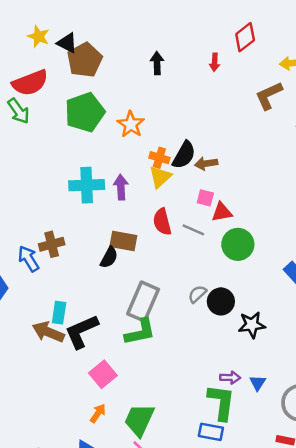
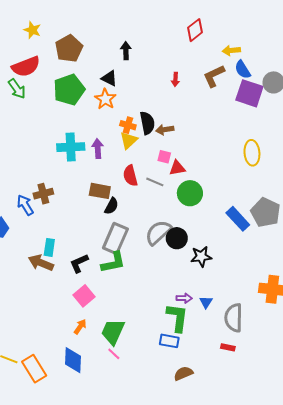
black triangle: (67, 43) -> (109, 78), moved
red arrow: (215, 62) -> (175, 79), moved
black semicircle: (184, 155) -> (147, 123), turned -40
black semicircle: (109, 257) -> (111, 206), moved
gray semicircle: (197, 294) -> (158, 232), size x1.8
black L-shape: (81, 331) -> (79, 263), moved, size x0.7

